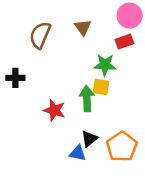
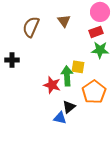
green star: (105, 65) -> (100, 50), moved
red star: (54, 110) -> (52, 85), moved
orange pentagon: (122, 147) -> (94, 92), moved

